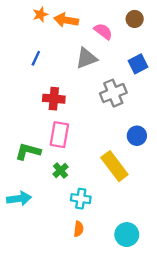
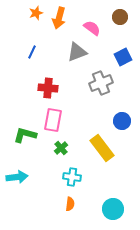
orange arrow: (66, 20) -> (59, 18), turned -85
green cross: (61, 171) -> (61, 148), moved

